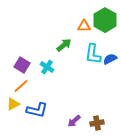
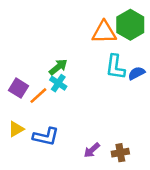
orange triangle: (84, 26) -> (104, 32), size x1.5
green arrow: (64, 45) -> (58, 67), moved
purple square: (22, 65) -> (19, 88), moved
orange line: (21, 86) -> (38, 96), moved

